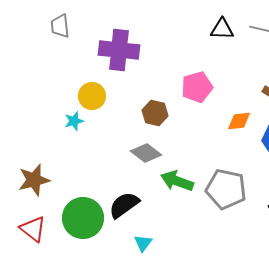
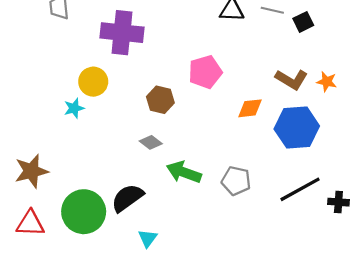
gray diamond: (146, 153) -> (151, 142), size x0.7
gray pentagon: (226, 189) -> (236, 181), size x0.7
red triangle: (33, 229) -> (30, 223), turned -36

